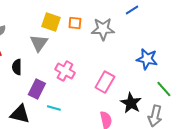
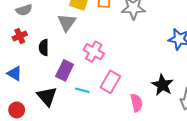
pink rectangle: (105, 82) -> (110, 82), moved
black triangle: (20, 114) -> (47, 96), turned 35

